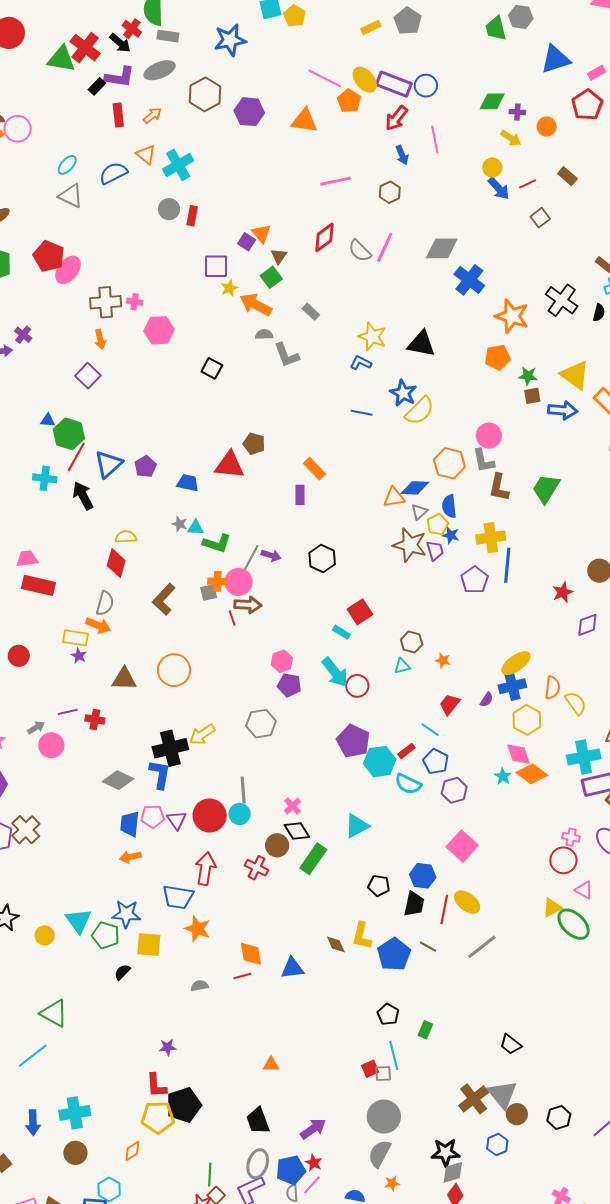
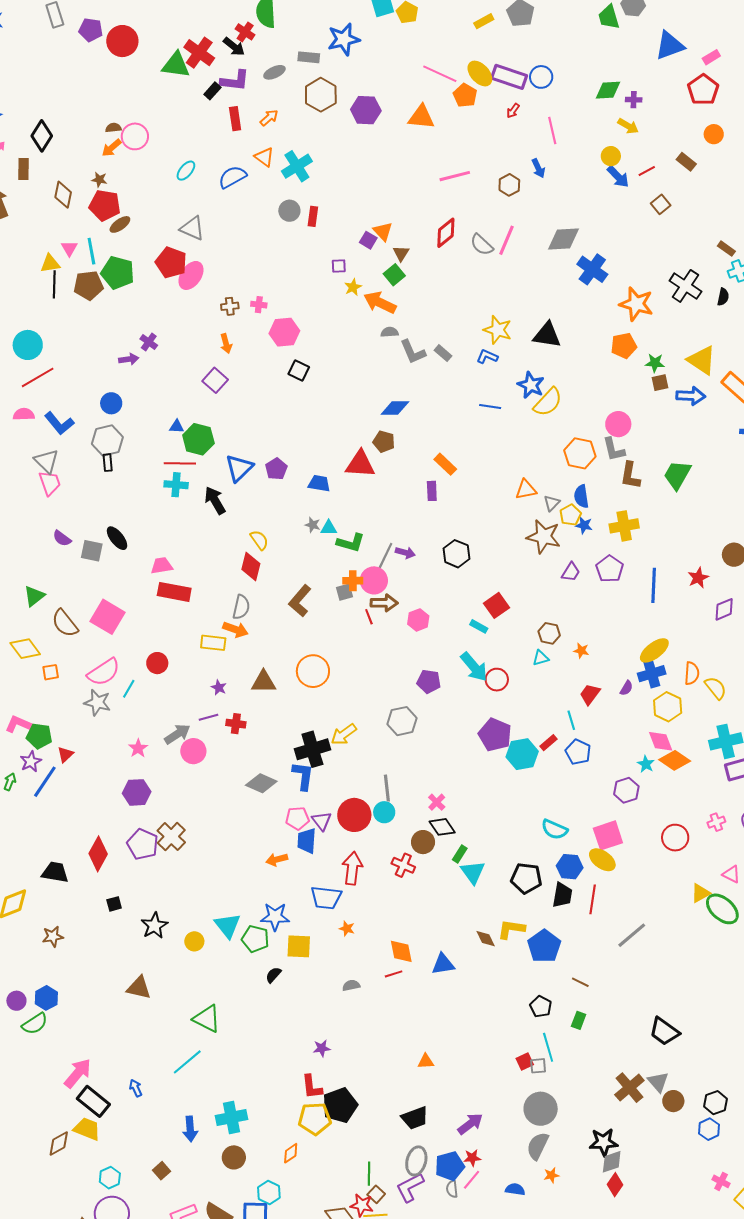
gray rectangle: (168, 36) -> (309, 57), moved
gray ellipse: (160, 70) -> (274, 72), size x0.7
red arrow: (396, 118) -> (513, 111), size x0.6
orange circle: (547, 127) -> (714, 134), moved
blue arrow: (402, 155) -> (538, 168), moved
gray triangle: (71, 196) -> (192, 228), moved
purple square: (216, 266) -> (339, 266), size x0.6
brown cross: (106, 302) -> (230, 306), size x0.6
gray rectangle: (311, 312) -> (443, 353), moved
black square: (212, 368) -> (299, 370), moved
red line: (76, 457) -> (180, 463), moved, turned 64
blue diamond: (415, 488) -> (395, 408), moved
yellow semicircle: (126, 537) -> (259, 540), turned 60
purple trapezoid: (435, 551) -> (571, 572), moved, turned 50
blue line: (507, 565) -> (654, 585), moved
purple star: (79, 656) -> (219, 688), moved
pink hexagon: (282, 661) -> (418, 620), moved
gray arrow: (36, 728) -> (177, 734), size x1.5
cyan line: (430, 730) -> (571, 720), turned 42
cyan semicircle: (408, 784) -> (554, 829), moved
purple hexagon: (454, 790) -> (626, 790), moved
blue trapezoid: (130, 824) -> (307, 841), moved
cyan triangle: (357, 826) -> (473, 872), moved, turned -36
pink cross: (571, 837) -> (716, 822), turned -30
pink square: (462, 846) -> (608, 835), turned 32
green rectangle: (313, 859) -> (460, 854), size x0.6
red circle: (563, 860) -> (675, 838), moved
black pentagon: (379, 886) -> (526, 878), size x1.4
yellow ellipse: (467, 902) -> (602, 860), moved
orange star: (198, 929) -> (347, 929), size x0.6
yellow L-shape: (362, 936) -> (511, 929), turned 88
brown line: (428, 947) -> (580, 982), moved
black trapezoid: (511, 1044) -> (664, 1031), size x1.4
gray triangle: (502, 1094) -> (658, 1082), size x0.7
black trapezoid: (258, 1121) -> (415, 1118), turned -88
blue hexagon: (497, 1145) -> (709, 1129), moved
red star: (314, 1163) -> (472, 1158), turned -30

